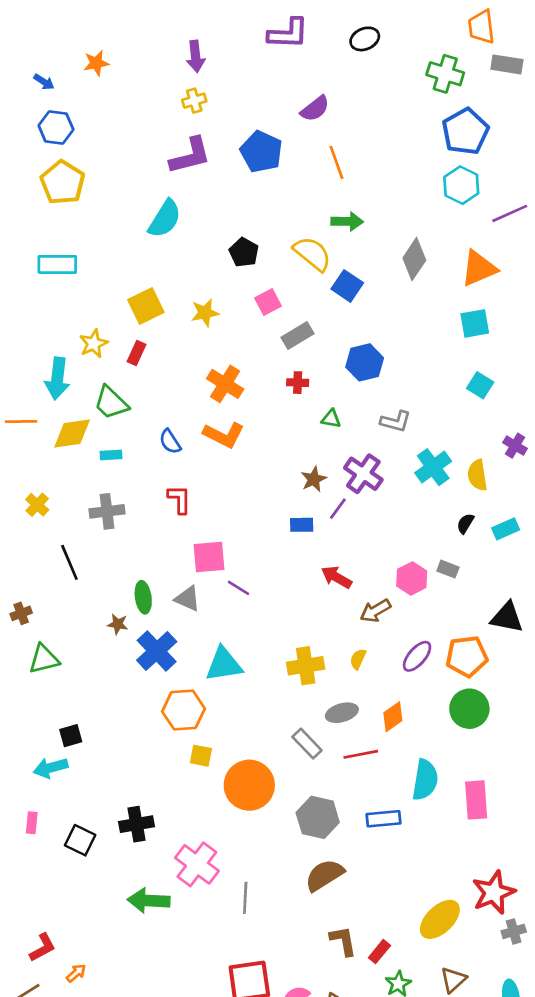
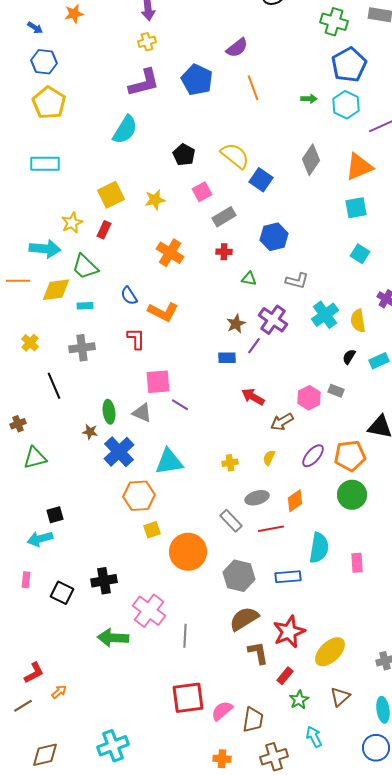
green arrow: (347, 221) -> (309, 99), moved, size x0.7
cyan arrow: (57, 378) -> (45, 249), turned -92
orange L-shape: (224, 435) -> (163, 312), moved
yellow cross: (306, 666) -> (230, 463), size x0.6
yellow square: (201, 756) -> (152, 530), turned -30
pink rectangle: (476, 800) -> (357, 563), size x0.7
red star: (494, 893) -> (289, 632), moved
brown L-shape: (343, 941) -> (258, 653), moved

